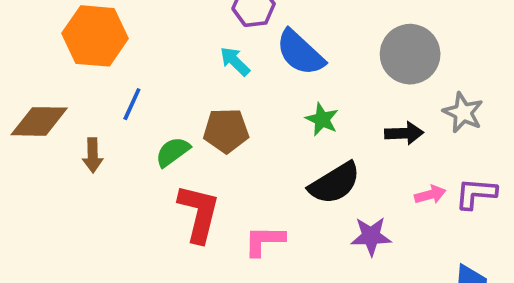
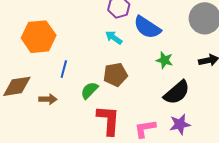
brown arrow: (93, 155) -> (48, 99), turned -78
purple star: (371, 236) -> (180, 124), moved

